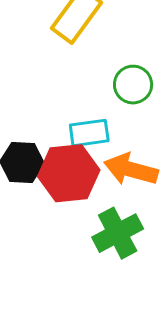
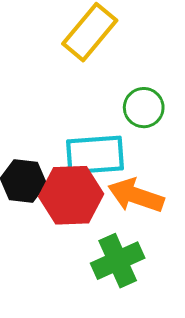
cyan rectangle: (89, 133) -> (95, 155), size x1.4

